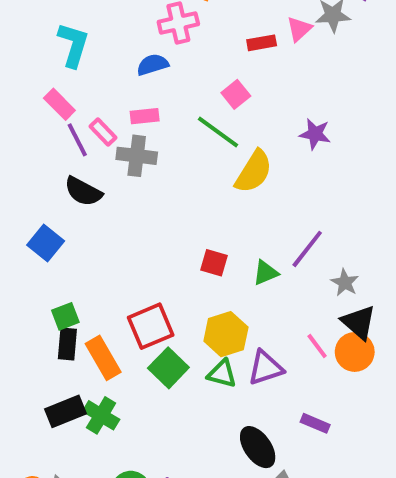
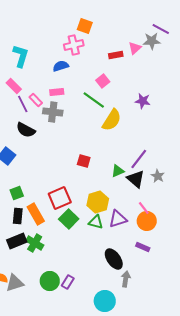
red square: (214, 263) -> (84, 161), moved
black triangle: (359, 322) -> (136, 179), moved
black rectangle: (67, 344) -> (18, 216), moved
orange circle: (355, 352) -> (147, 221), moved

